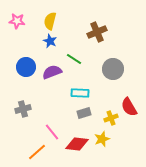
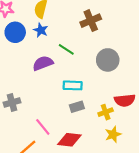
blue circle: (26, 67) -> (15, 32), moved
red semicircle: (129, 107) -> (125, 100), turned -66
yellow star: (102, 139) -> (113, 134), moved

